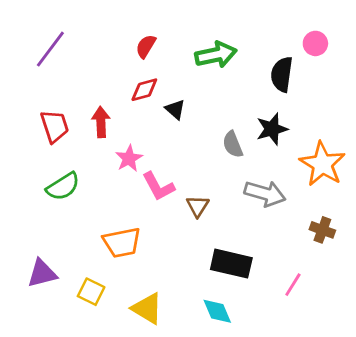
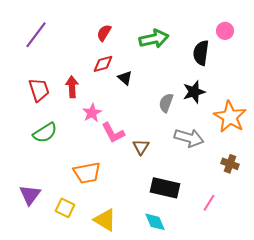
gray semicircle: (233, 144) -> (166, 103), turned 42
purple triangle: (42, 273) -> (30, 195), turned -40

